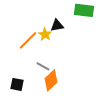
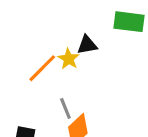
gray line: (43, 66) -> (65, 108), turned 40

